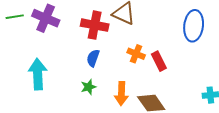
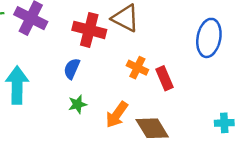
blue semicircle: (93, 58) -> (72, 69), moved
orange arrow: (121, 94) -> (117, 115), turned 30

